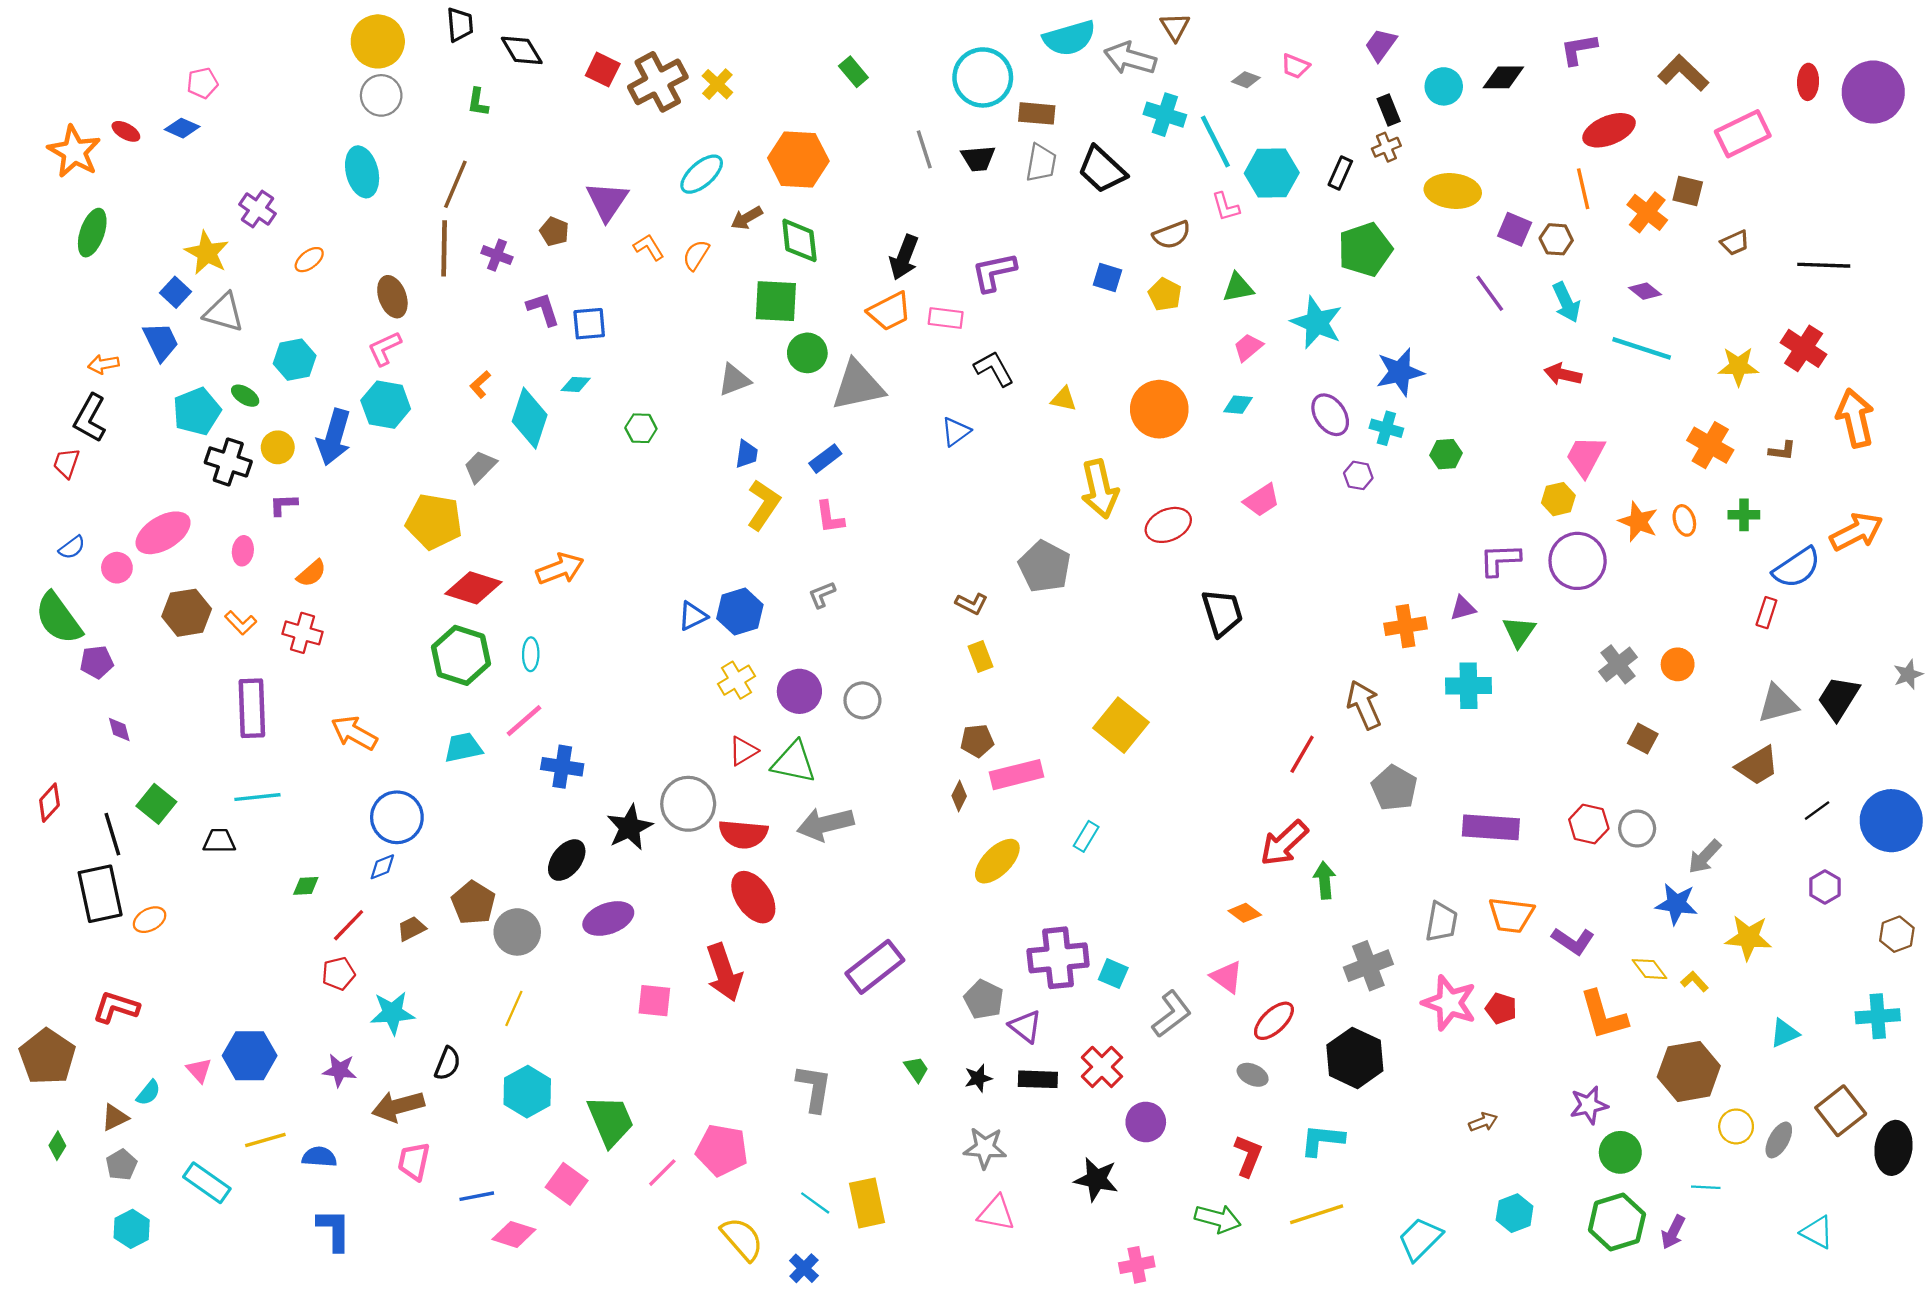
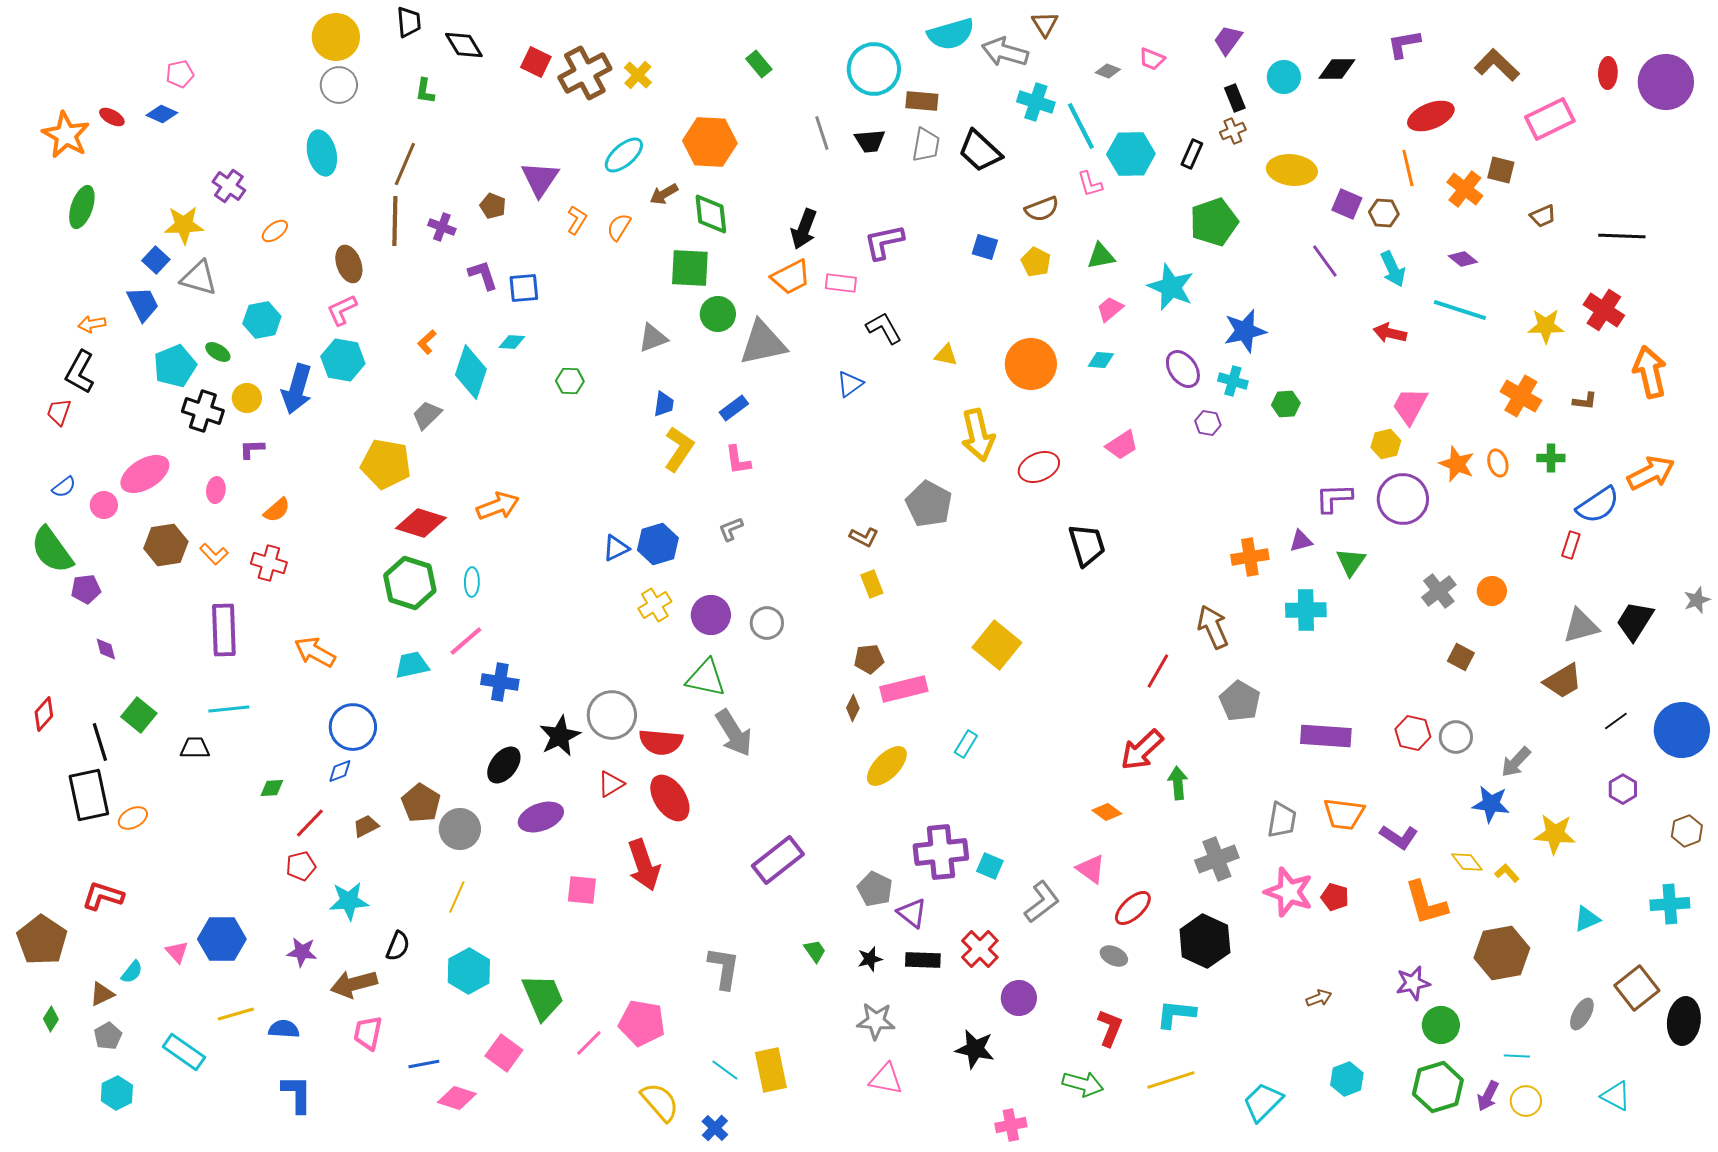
orange L-shape: (649, 247) -> (577, 220), turned 64
yellow star: (207, 253) -> (184, 225), turned -30
red triangle: (743, 751) -> (611, 784), moved
gray arrow: (825, 824) -> (734, 733), turned -108
yellow circle: (1736, 1126) -> (1526, 1101), moved

